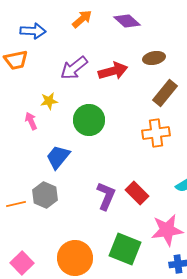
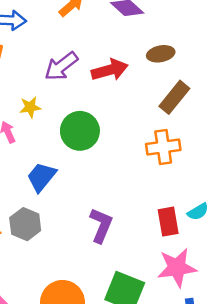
red rectangle: (137, 193) -> (168, 222), moved, turned 35

